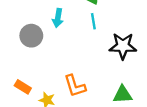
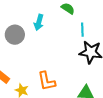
cyan line: (93, 21) -> (82, 30), moved

